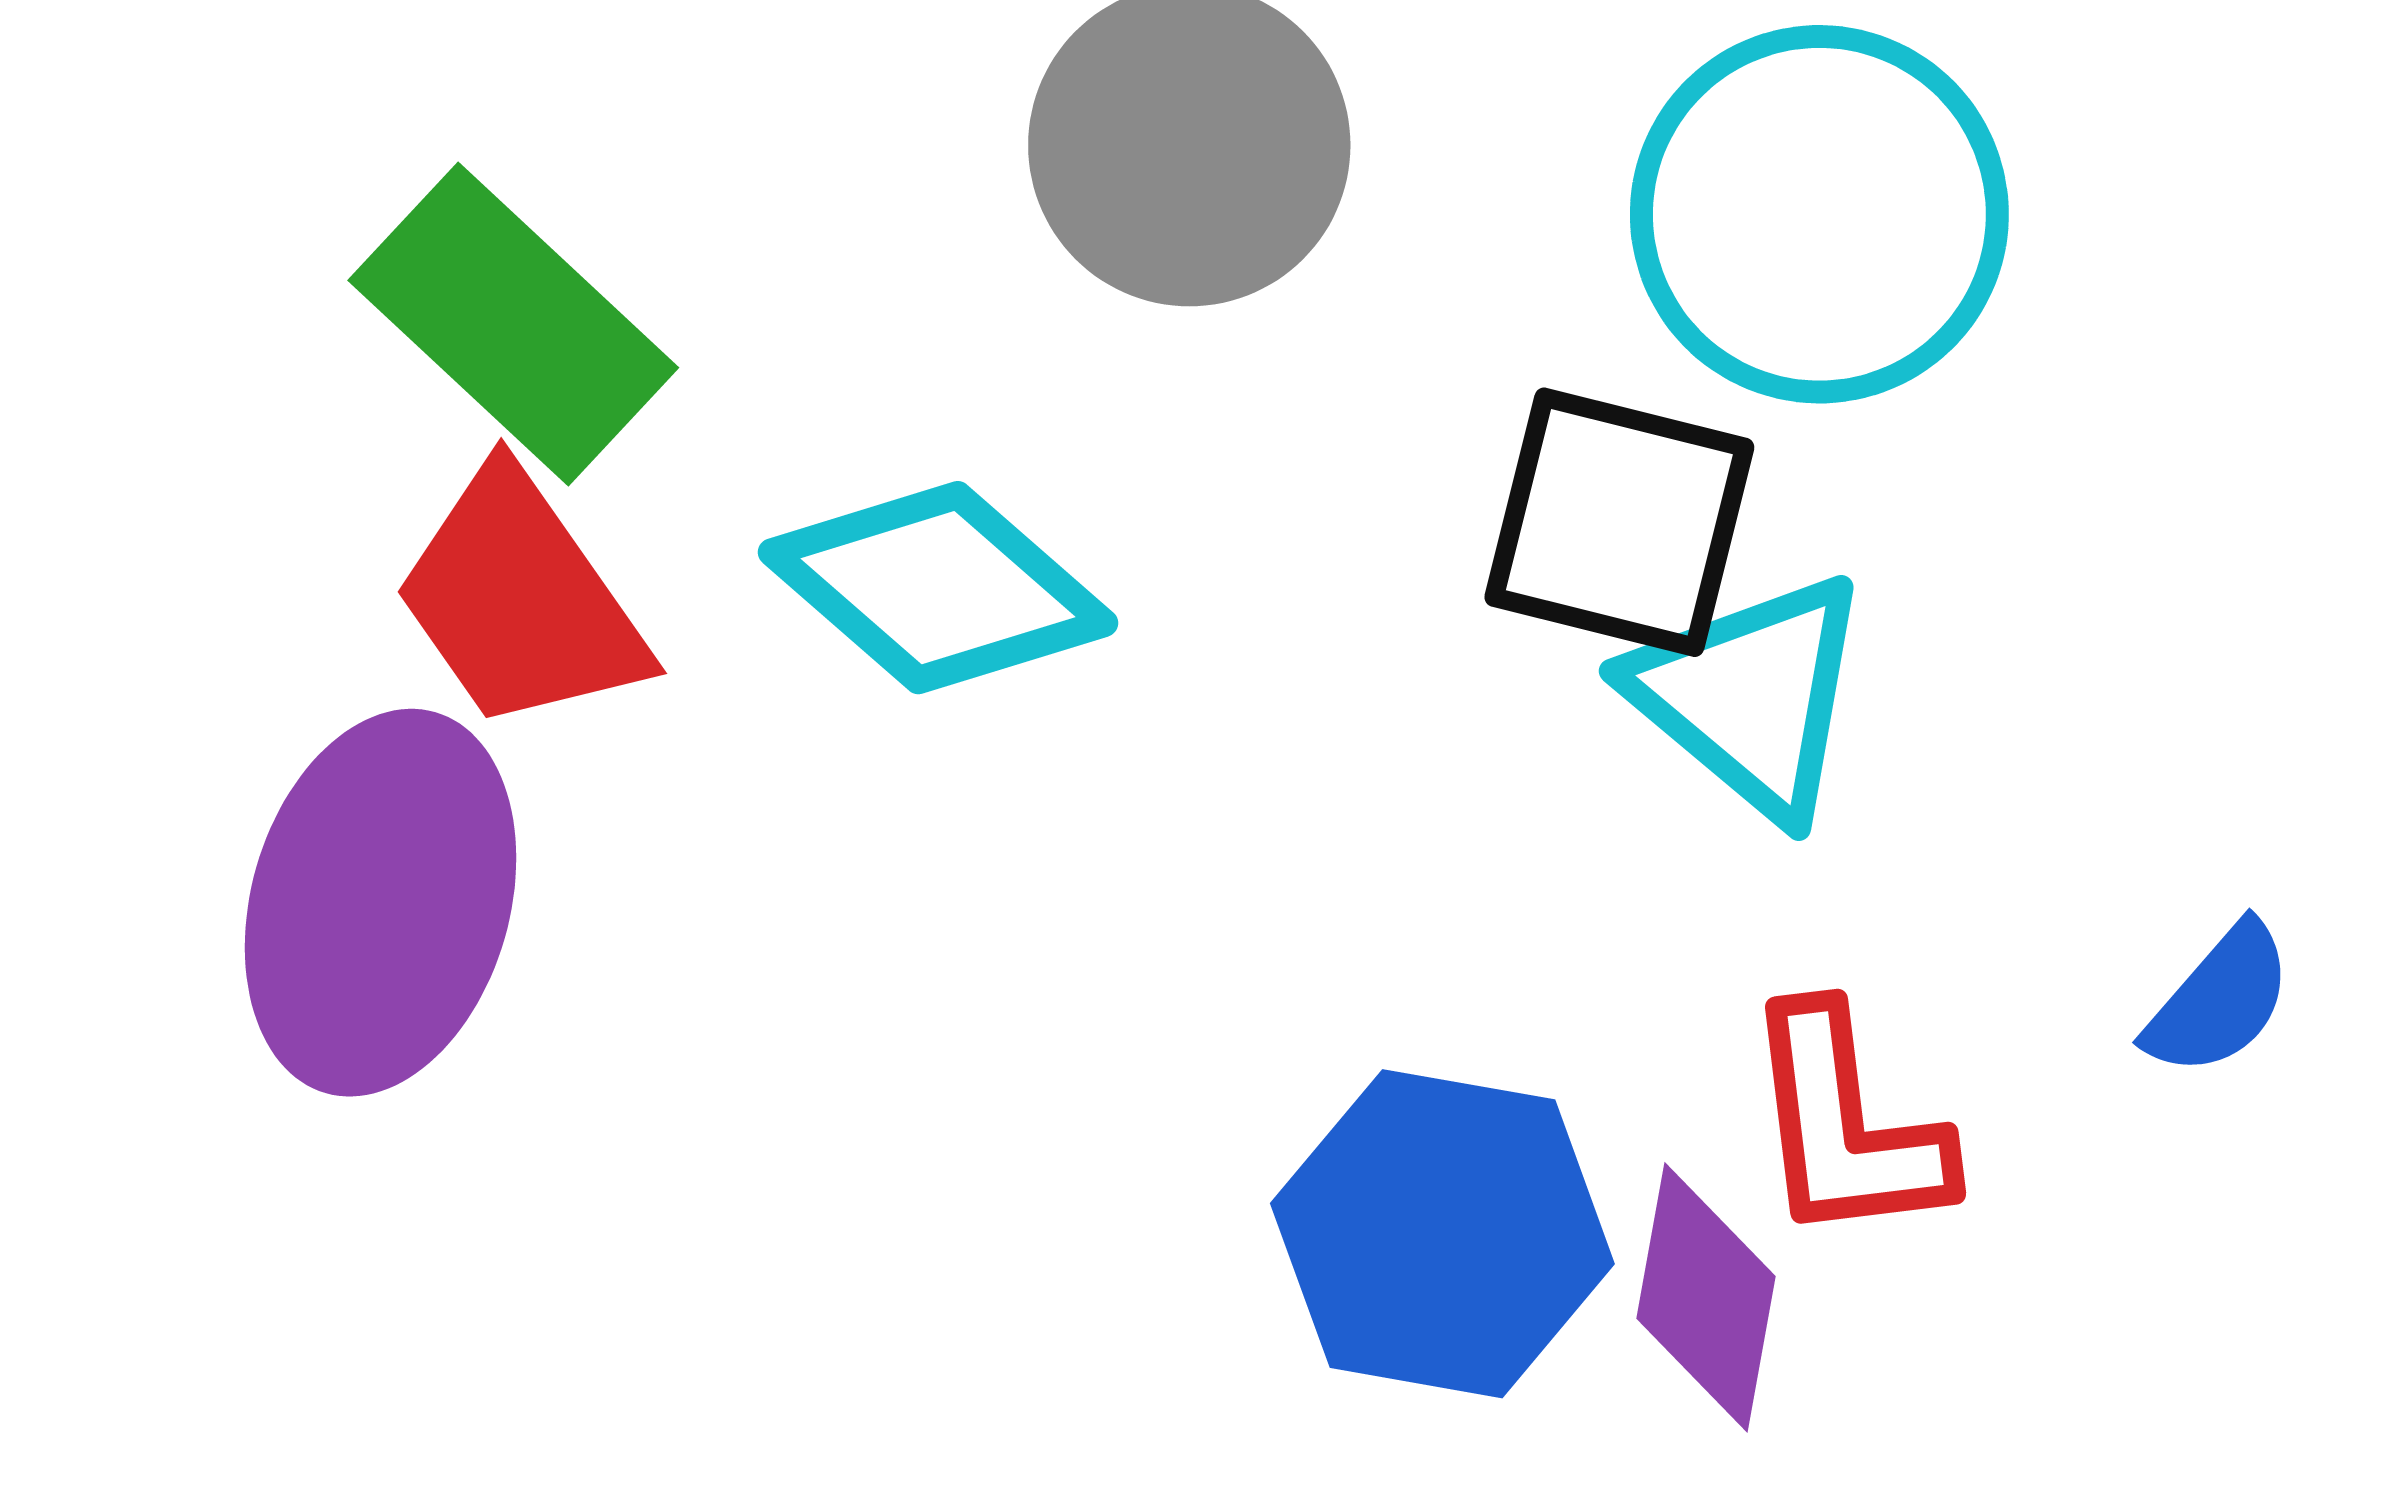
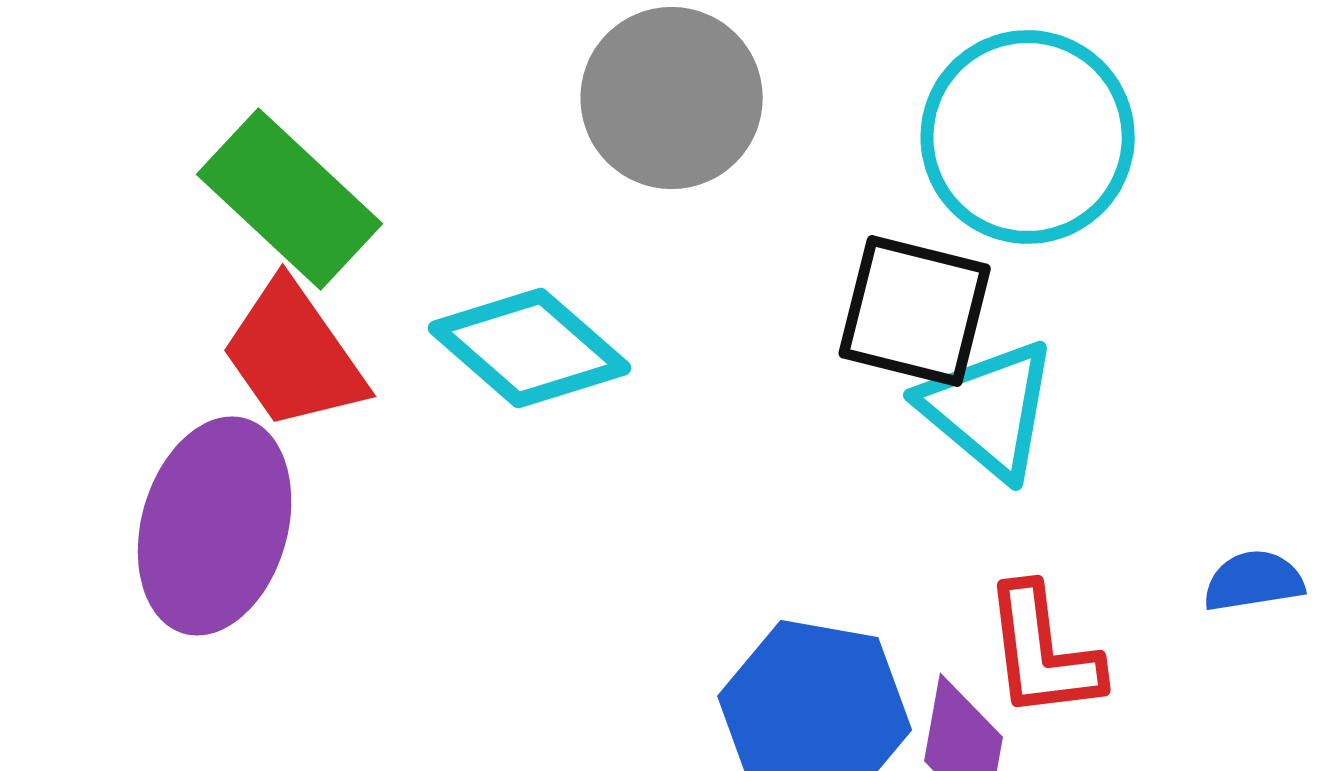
blue semicircle: (2219, 1000) -> (1254, 581), turned -140

